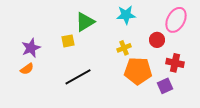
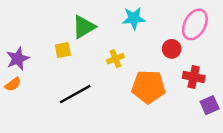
yellow cross: (124, 48) -> (115, 59), moved
purple square: (165, 86) -> (210, 105), moved

